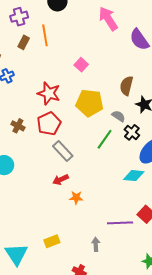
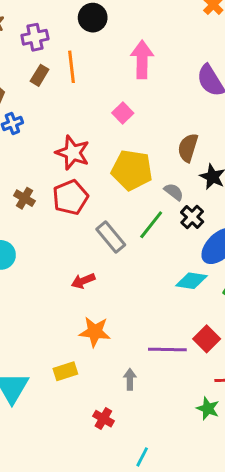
pink arrow: (108, 19) -> (142, 59), moved, turned 30
gray rectangle: (63, 151) -> (111, 237), moved
orange star: (76, 198) -> (95, 332), moved, size x1.5

